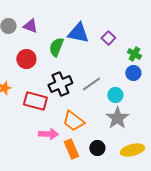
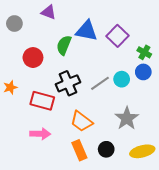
purple triangle: (30, 26) -> (48, 12), moved
purple square: (108, 38) -> (118, 36), size x1.5
cyan circle: (115, 95) -> (122, 79), moved
pink arrow: (48, 134) -> (40, 134), moved

